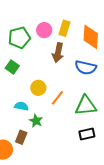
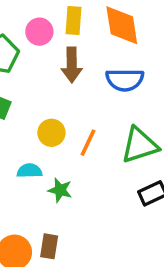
brown rectangle: (21, 137) -> (49, 246), moved

